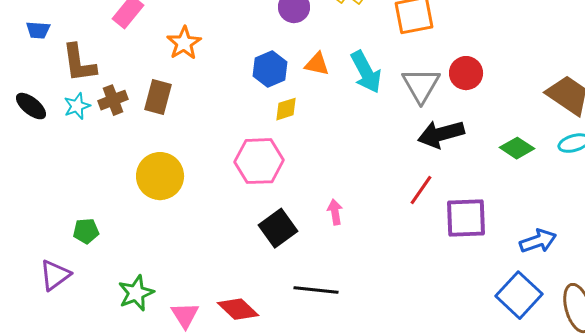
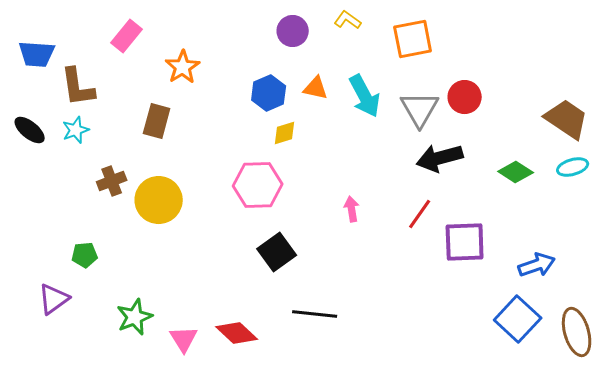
blue trapezoid: (38, 30) -> (37, 54), size x1.5
brown cross: (113, 100) -> (112, 181), moved
pink arrow: (335, 212) -> (352, 209), moved

